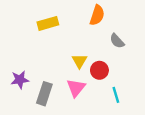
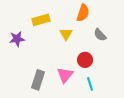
yellow triangle: (80, 61) -> (66, 34), moved
purple star: (20, 80) -> (17, 39), moved
cyan line: (116, 95) -> (90, 84), moved

